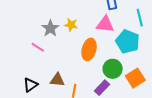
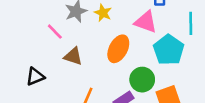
brown triangle: (57, 80) -> (73, 56), moved

